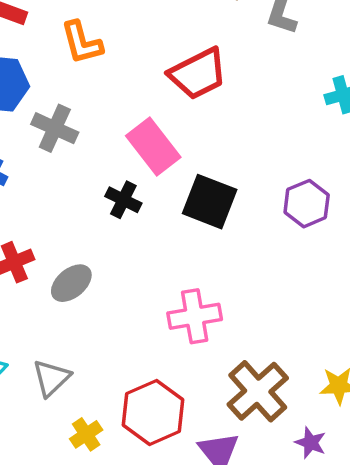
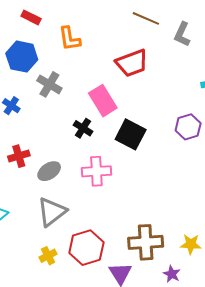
purple hexagon: (307, 204) -> (188, 127), moved
pink cross: (195, 316) -> (96, 171), moved
gray triangle: (51, 378) -> (52, 212), moved, size x1.4
brown cross: (258, 391) -> (146, 242), turned 32

